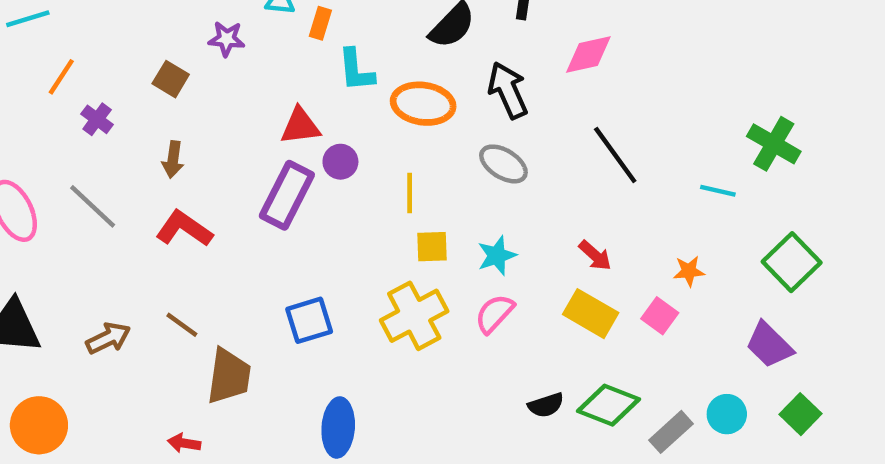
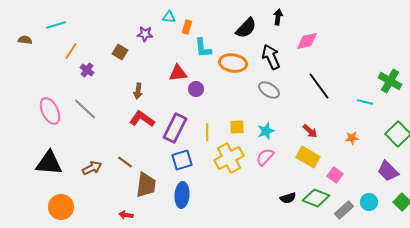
brown arrow: (173, 159) -> (138, 91), moved
yellow line: (410, 193) -> (207, 132), moved
purple rectangle: (287, 195) -> (175, 128), moved
red L-shape: (184, 229) -> (142, 119), moved
pink square: (660, 316) -> (335, 175), moved
blue ellipse: (338, 427) -> (182, 195), moved

